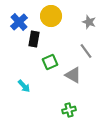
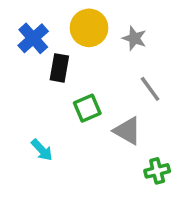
gray star: (89, 22) -> (134, 38), moved
green cross: (69, 110) -> (157, 171), moved

